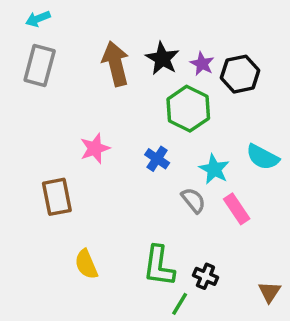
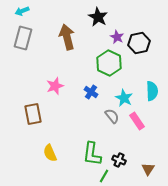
black star: (162, 59) -> (98, 17), moved
cyan semicircle: (263, 157) -> (152, 91), turned -120
brown triangle: (269, 292) -> (148, 169), moved

